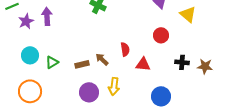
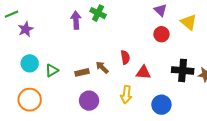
purple arrow: (47, 16) -> (76, 20), moved
red circle: (161, 35) -> (161, 34), moved
black cross: (182, 62) -> (183, 70), size x1.5
yellow arrow: (114, 86) -> (126, 95), moved

